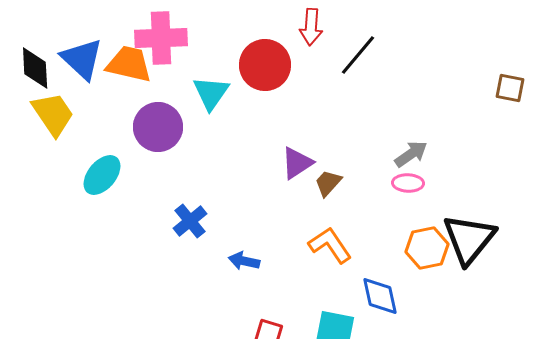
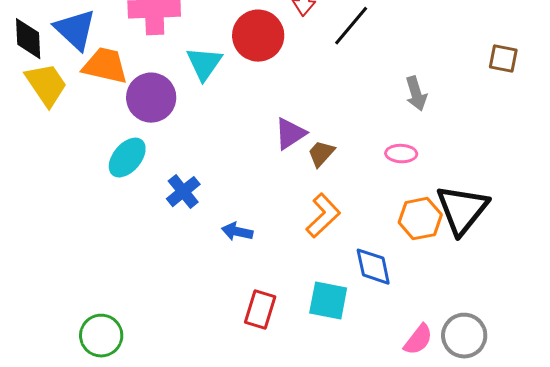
orange trapezoid: (129, 64) -> (105, 66), moved
gray arrow: (411, 154) -> (416, 94), moved, turned 108
cyan ellipse: (102, 175) -> (127, 158), moved
orange L-shape: (330, 245) -> (323, 216), turned 81

